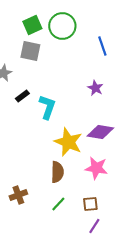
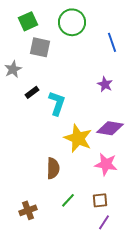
green square: (32, 25) -> (28, 21), moved
brown semicircle: (57, 172) -> (53, 168), moved
brown cross: (18, 195) -> (28, 210), moved

